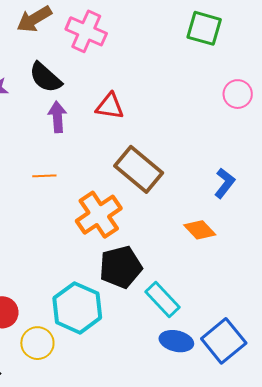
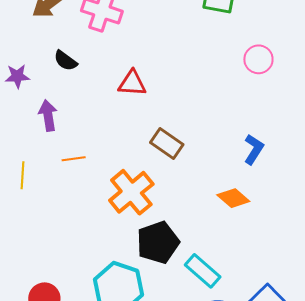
black semicircle: (45, 78) -> (65, 61), size x0.7
purple arrow: (57, 117) -> (48, 116), moved
brown rectangle: (139, 169) -> (167, 144), size x0.7

